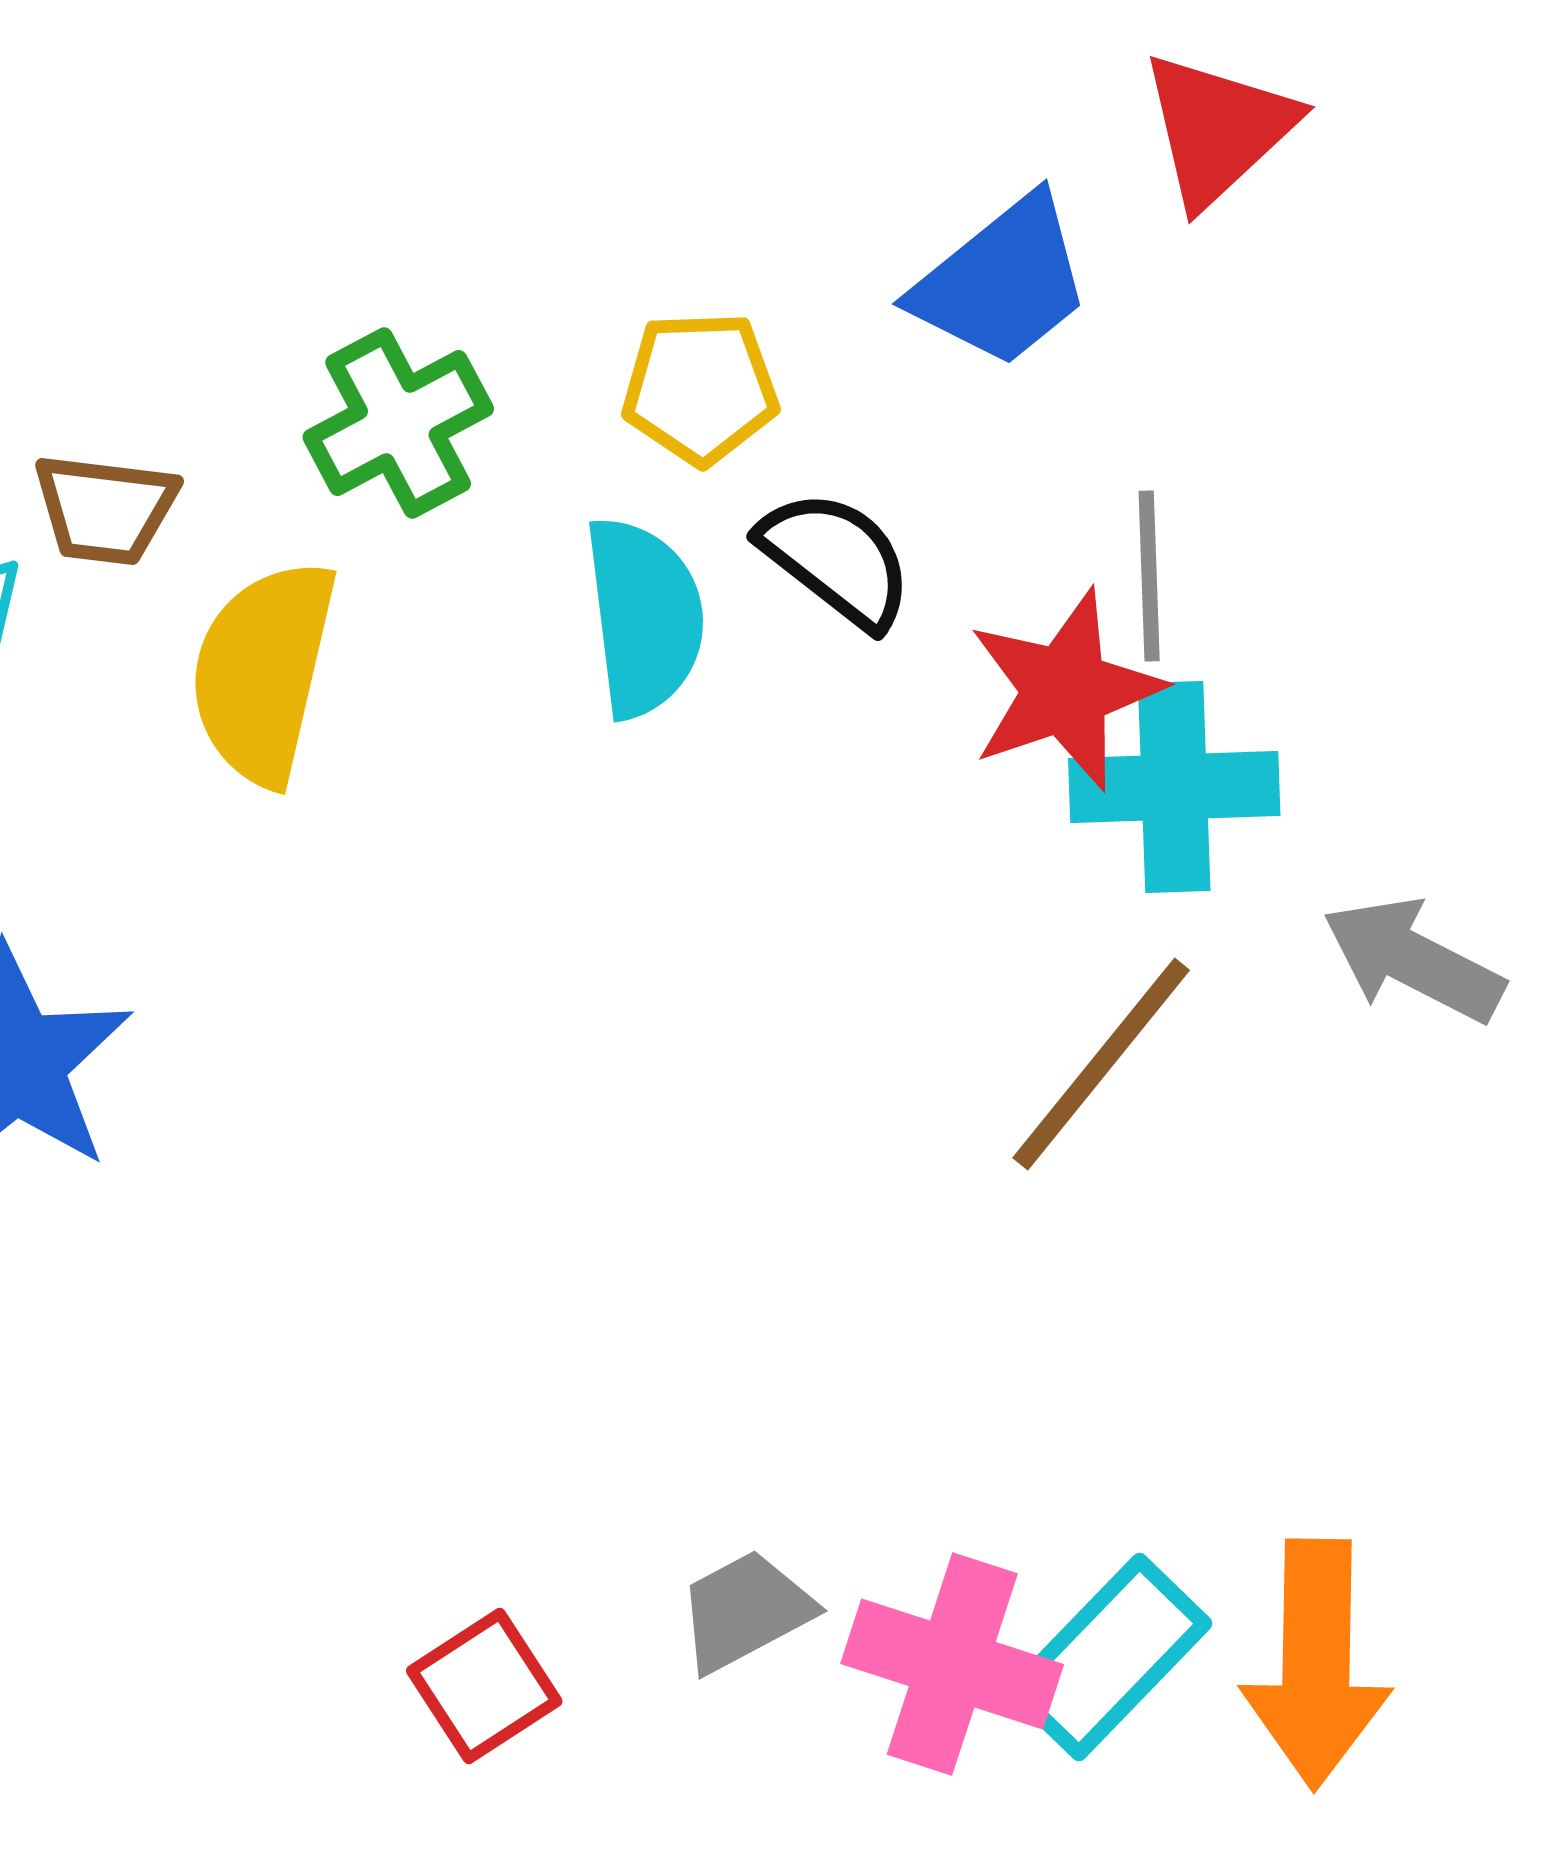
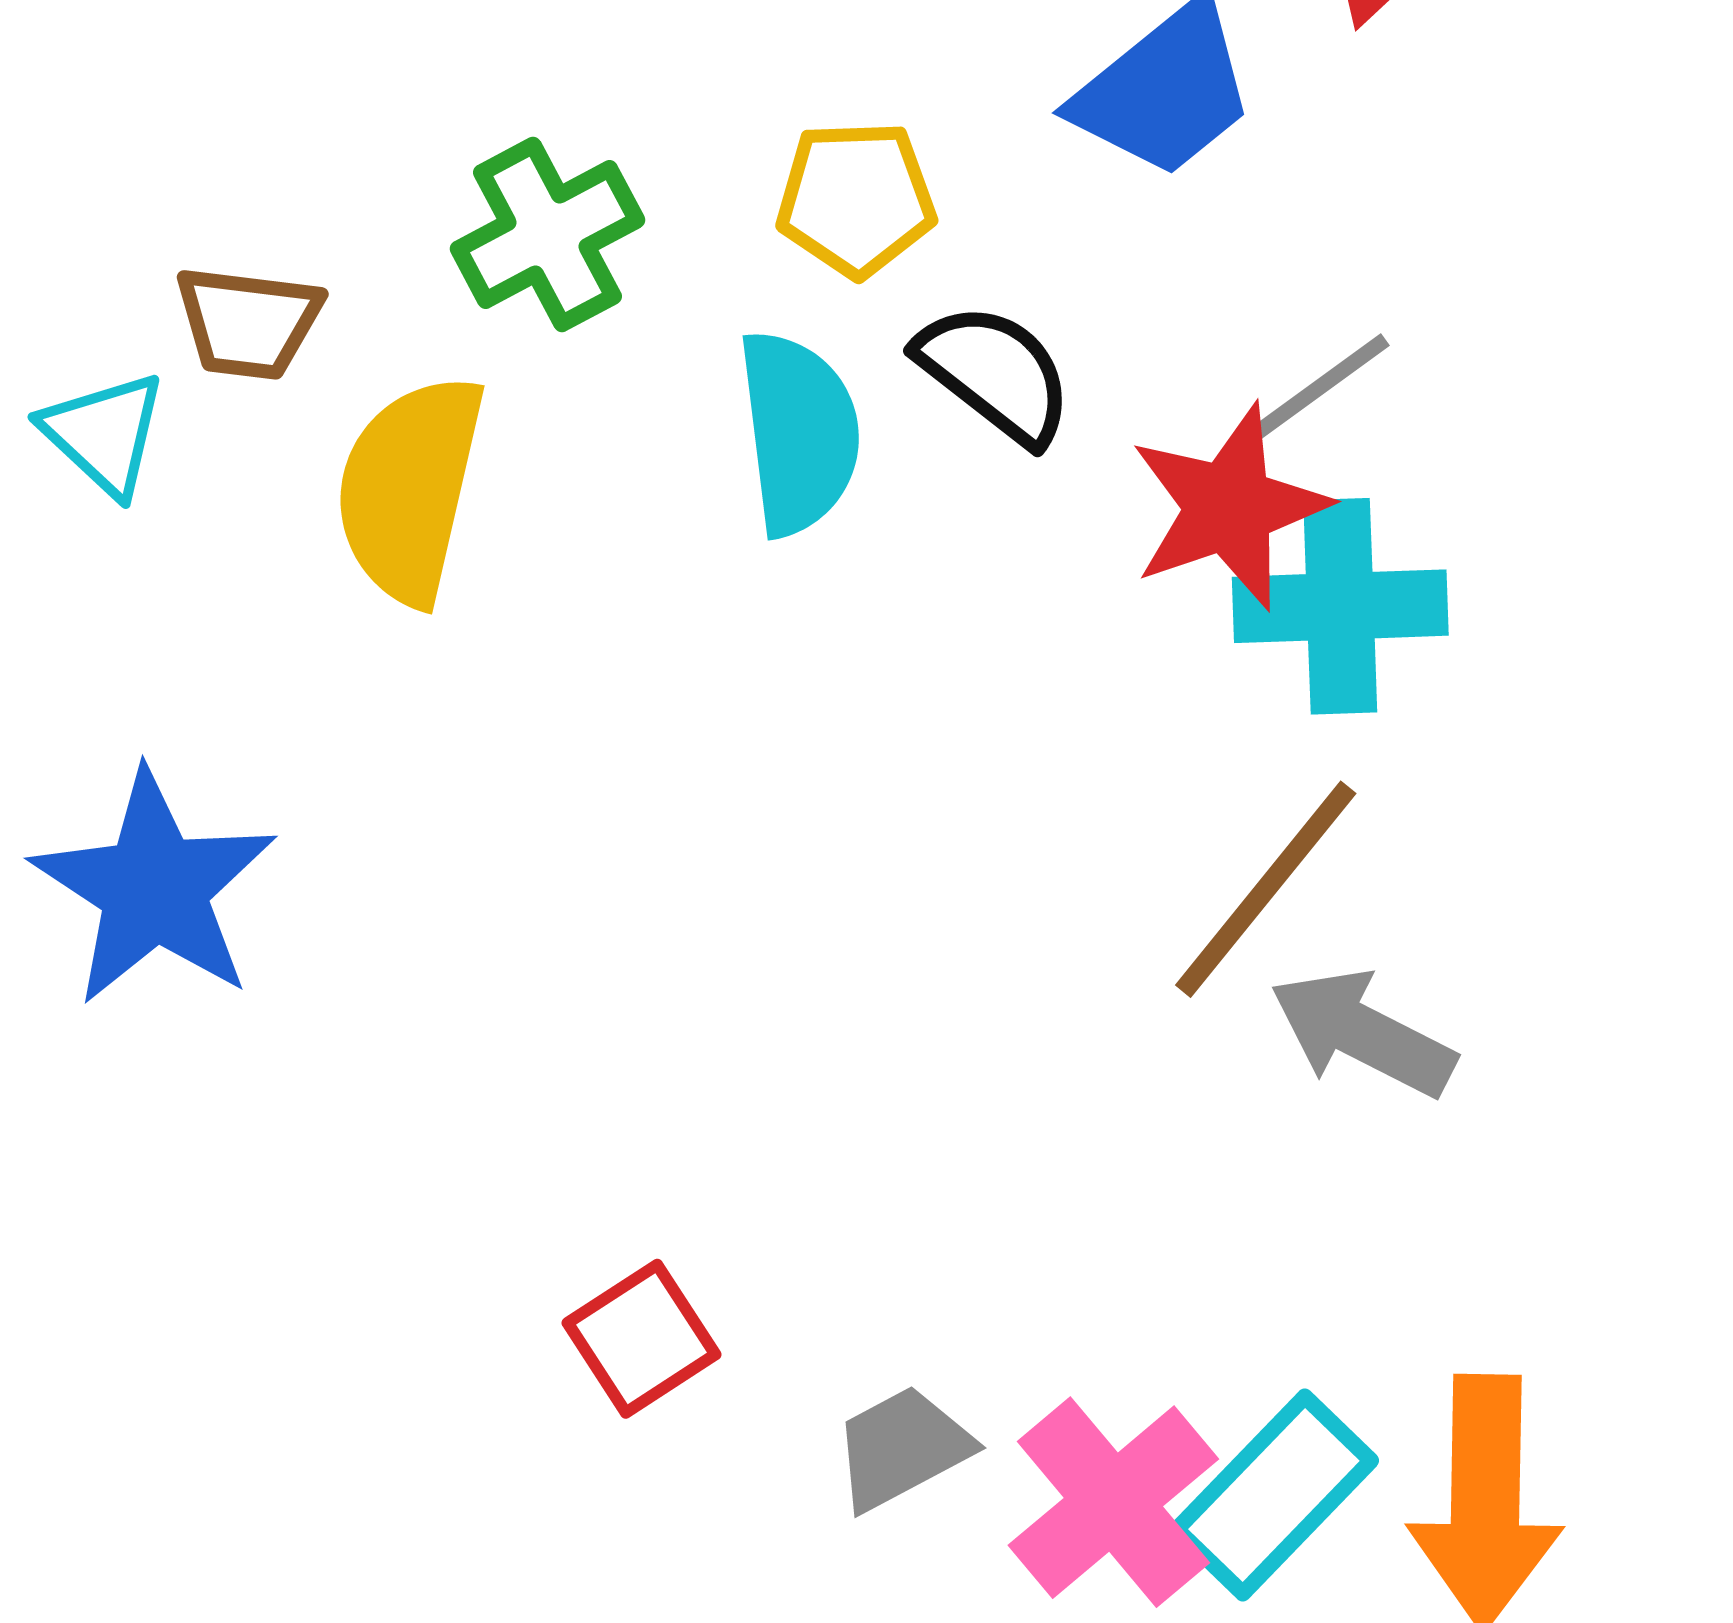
gray line: (1149, 576) -> (1315, 391), turned 56
gray arrow: (1413, 960) -> (1363, 1033), moved
pink cross: (952, 1664) -> (1113, 1502), turned 32
red square: (484, 1686) -> (642, 1339), moved

